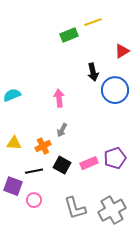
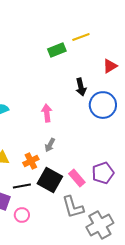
pink rectangle: (89, 163) -> (77, 178), turned 72
black square: (62, 165) -> (50, 180), size x1.4
gray L-shape: (75, 208) -> (73, 207), moved

